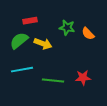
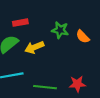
yellow arrow: (43, 44) -> (34, 47), turned 138

